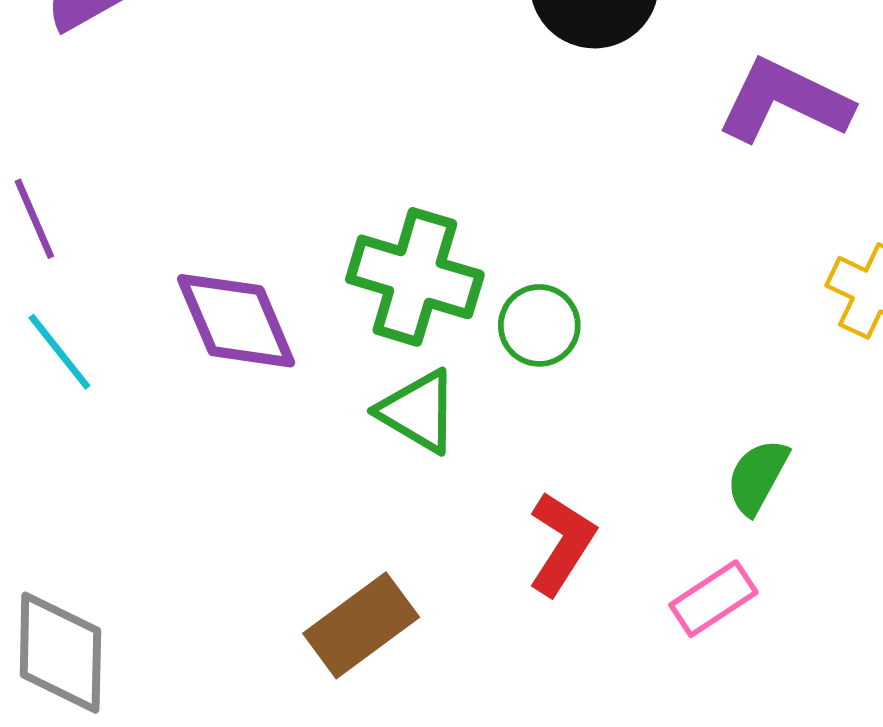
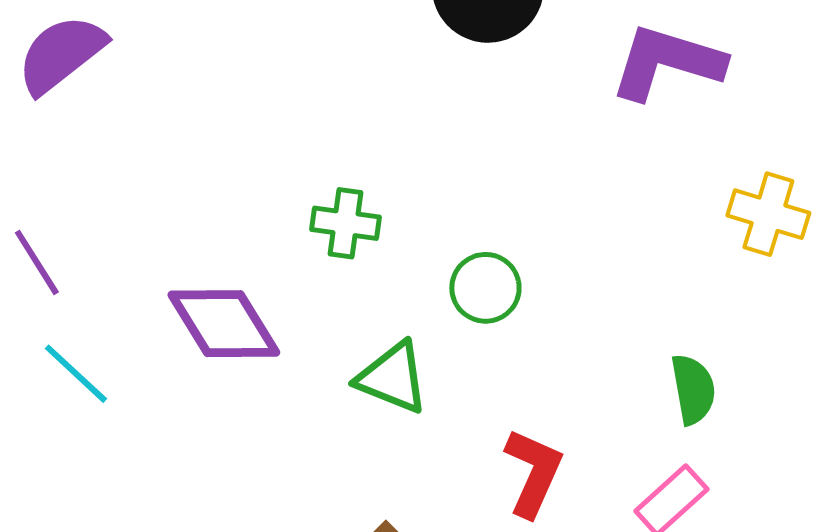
green cross: (415, 277) -> (346, 223), moved, size x0.6
green semicircle: (757, 477) -> (693, 389), turned 150

